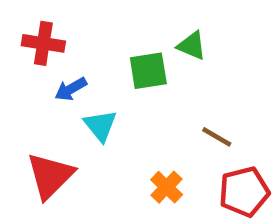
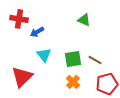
green square: (148, 71) -> (73, 59), moved
blue arrow: (71, 89) -> (37, 32), moved

